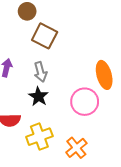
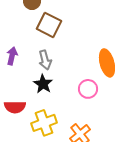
pink circle: (85, 102) -> (88, 89), size x0.7

